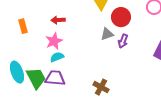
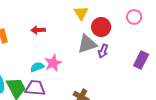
gray triangle: (107, 34) -> (87, 44), size x1.5
pink star: (54, 41) -> (53, 63), moved

